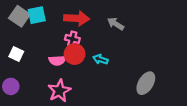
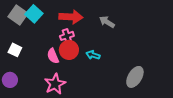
cyan square: (37, 15) -> (34, 14), turned -36
pink cross: (72, 39) -> (67, 36), turned -32
pink semicircle: (57, 60) -> (53, 56), turned 70

